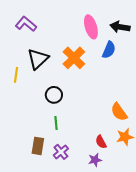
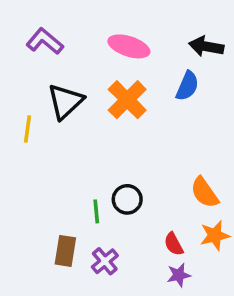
pink ellipse: (91, 27) -> (129, 46), moved, turned -55
black circle: (54, 95) -> (127, 199), moved
purple star: (95, 160) -> (179, 275), moved

